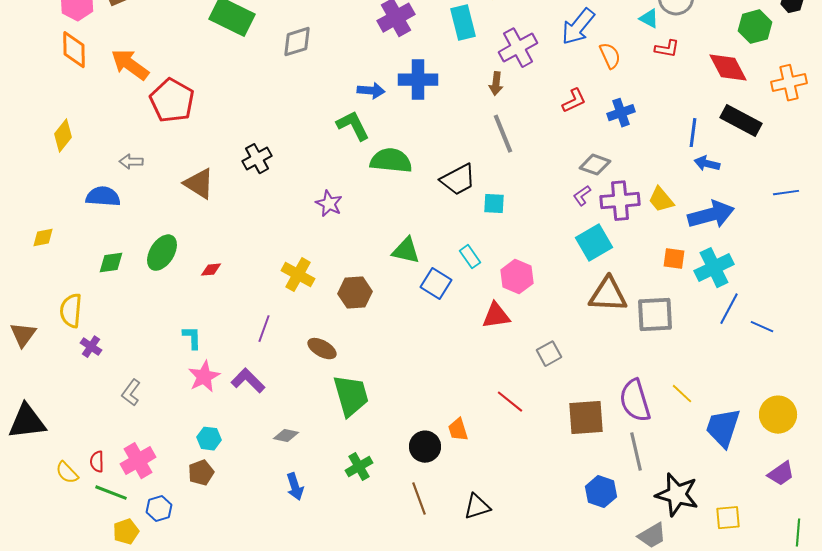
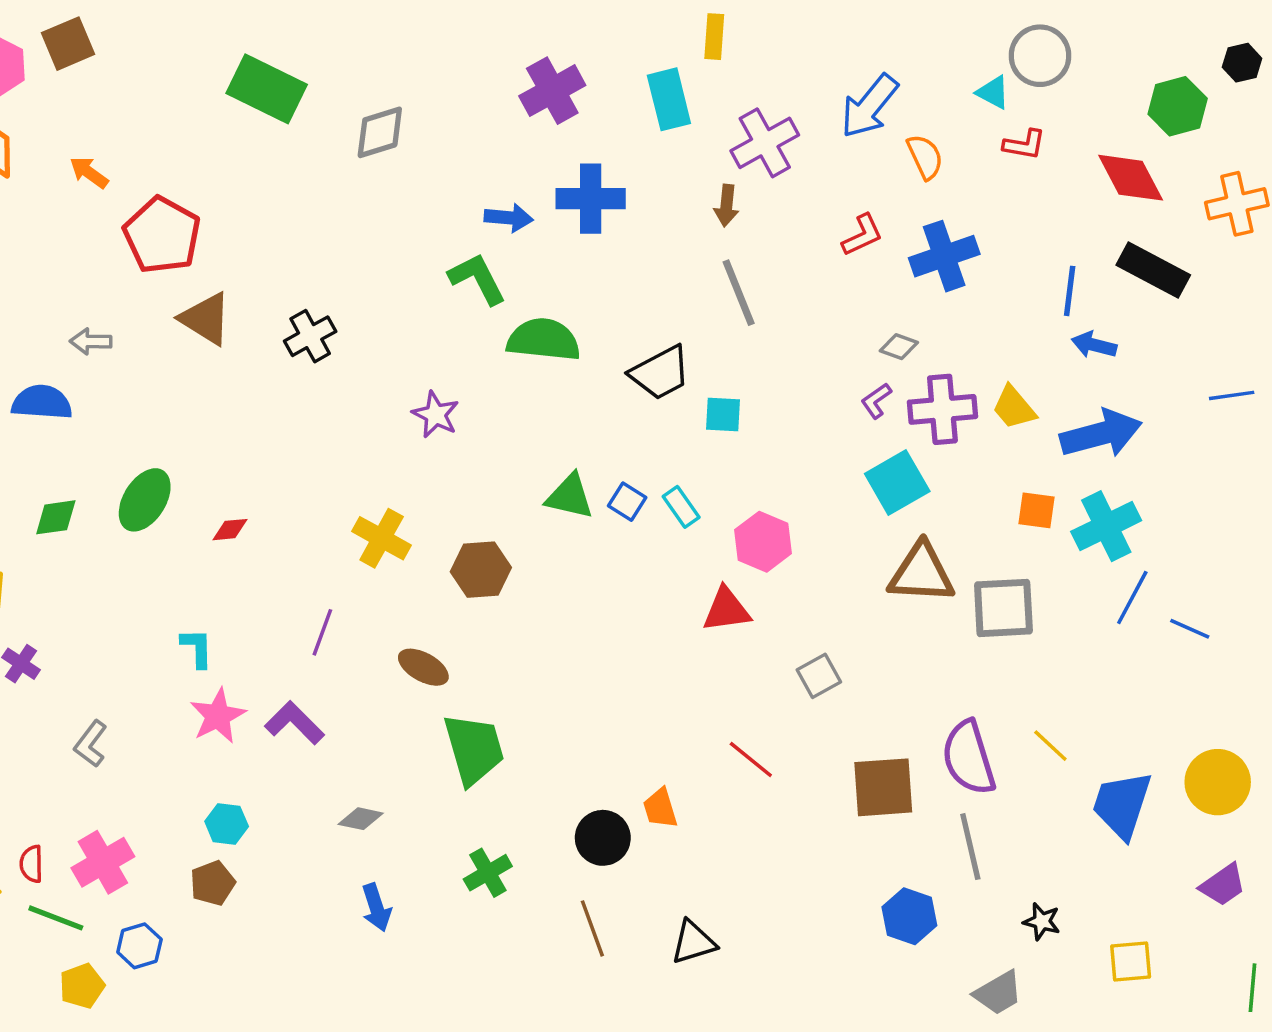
orange arrow: (130, 65) -> (89, 172), size x0.6
blue cross: (621, 113) -> (944, 256), size x1.4
gray diamond: (595, 165) -> (899, 347), size x0.7
brown triangle: (199, 184) -> (206, 319), moved
blue square: (436, 284) -> (627, 502), moved, size x0.7
black star: (677, 495) -> (1042, 921), size x0.5

